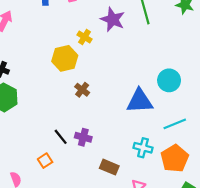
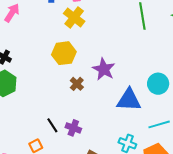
purple star: (113, 19) -> (104, 69), moved
yellow cross: (85, 37) -> (74, 17), moved, size x1.5

